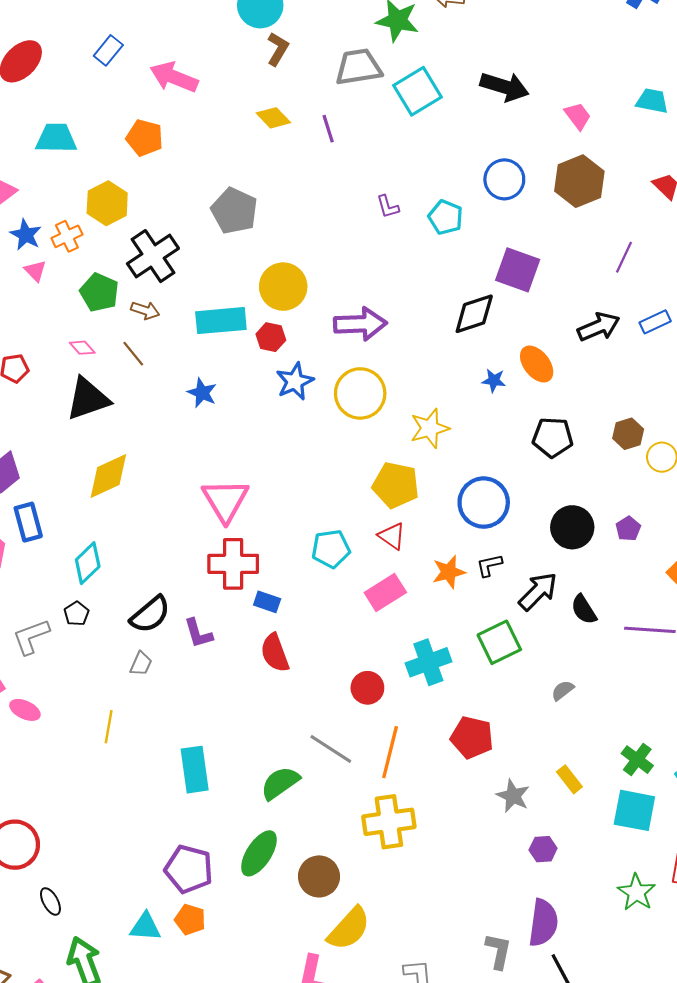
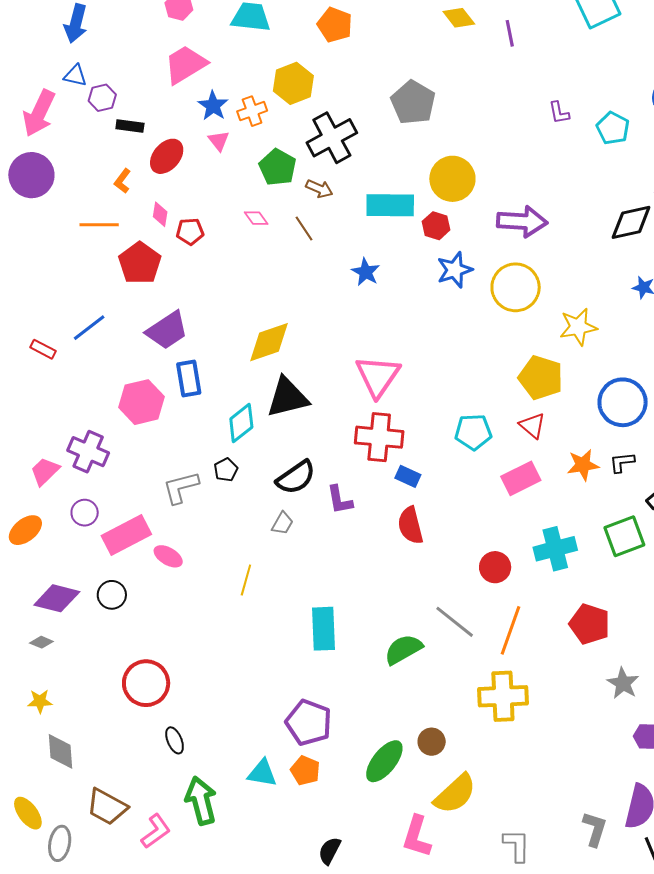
black triangle: (88, 399) -> (288, 397), moved
green ellipse: (259, 853) -> (384, 761), moved
brown circle: (319, 876) -> (432, 742), size x0.7

